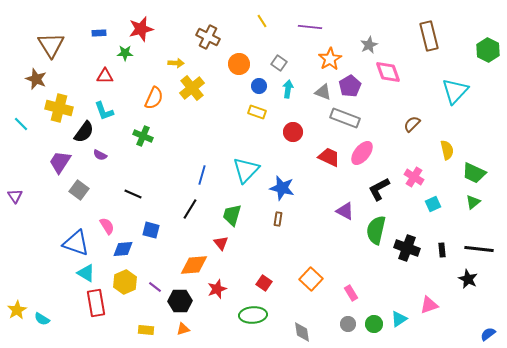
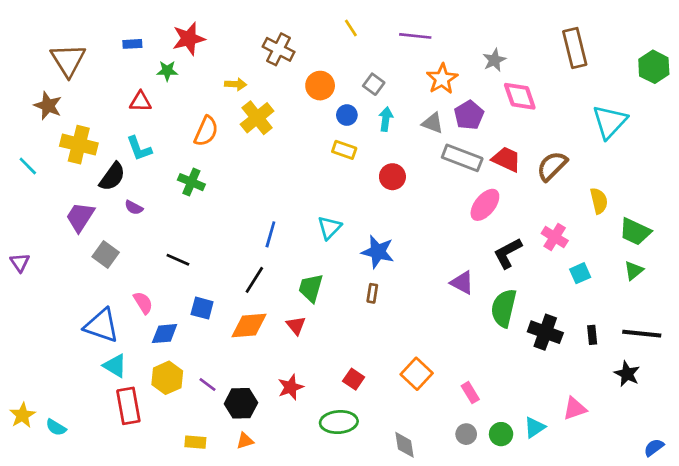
brown semicircle: (412, 124) -> (552, 166), size x1.4
red trapezoid: (329, 157) -> (506, 159), moved
cyan triangle: (246, 170) -> (329, 228), size x0.7
orange diamond: (194, 265) -> (249, 325), moved

